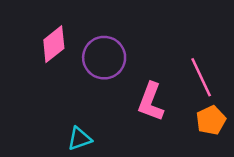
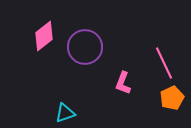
pink L-shape: (151, 102) -> (123, 83), size x0.7

